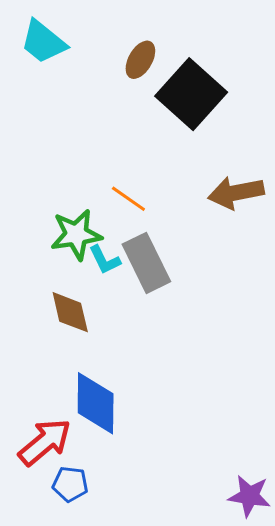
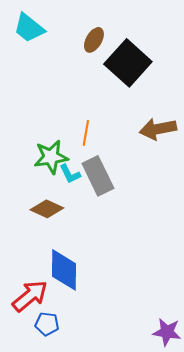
orange line: (128, 199) -> (86, 133), turned 65
brown diamond: (70, 312) -> (47, 209), turned -52

